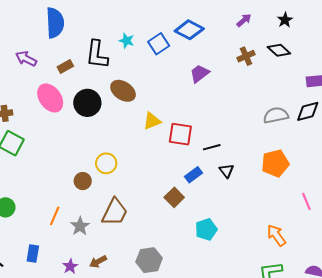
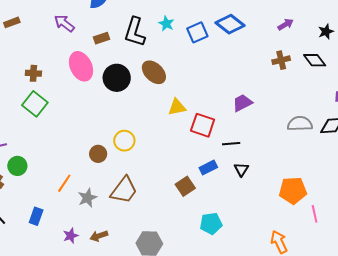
purple trapezoid: (200, 74) -> (242, 103), moved
orange pentagon: (275, 163) -> (293, 190), moved

